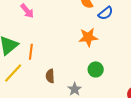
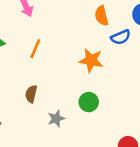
orange line: (31, 52) -> (35, 49), moved

